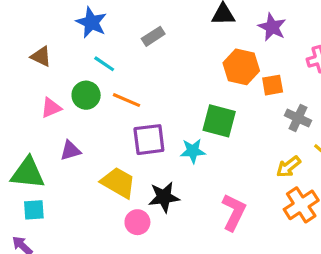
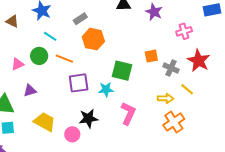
brown triangle: (41, 57) -> (12, 21), moved
orange hexagon: (241, 67) -> (93, 39), moved
orange square: (273, 85) -> (151, 56), moved
yellow arrow: (288, 167) -> (166, 98), turned -140
yellow trapezoid: (118, 183) -> (45, 122), moved
pink L-shape: (234, 212) -> (128, 113), moved

